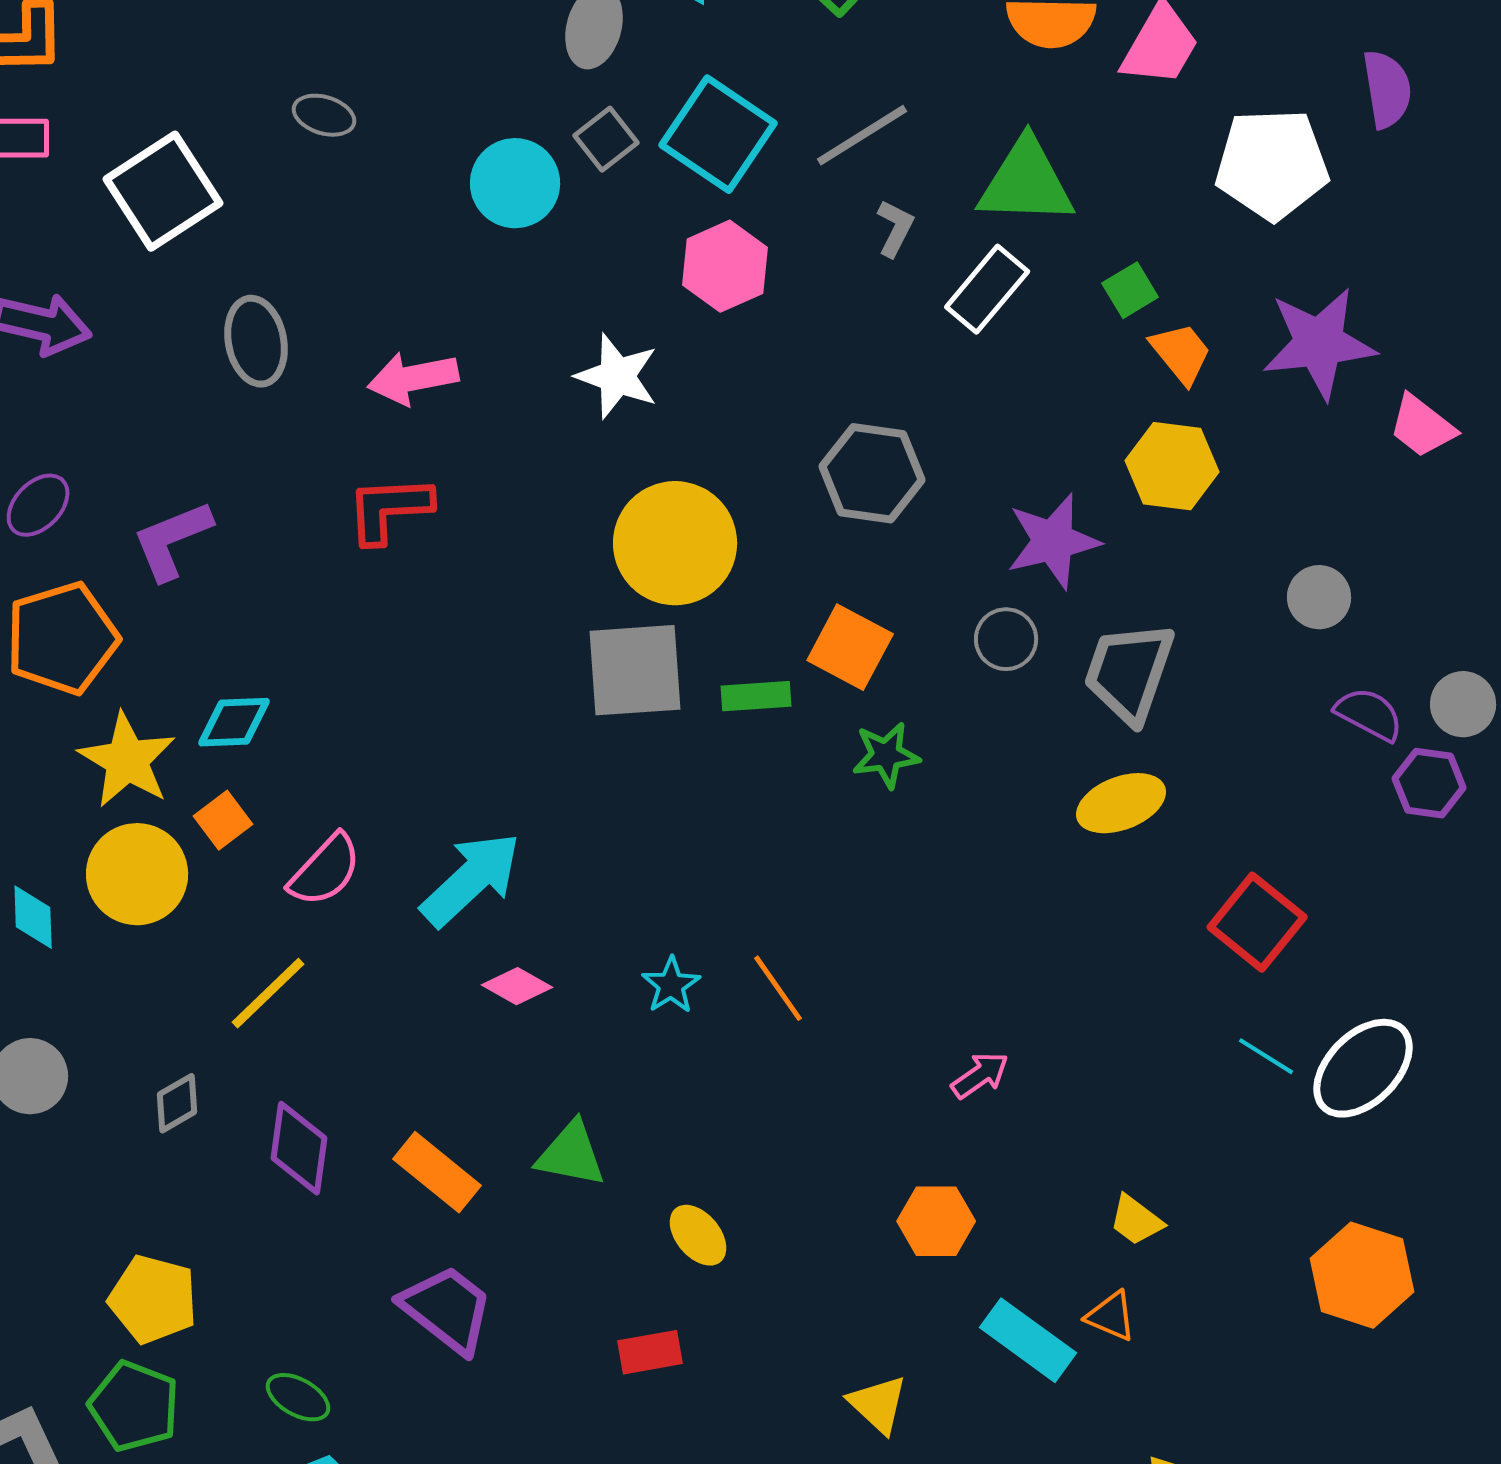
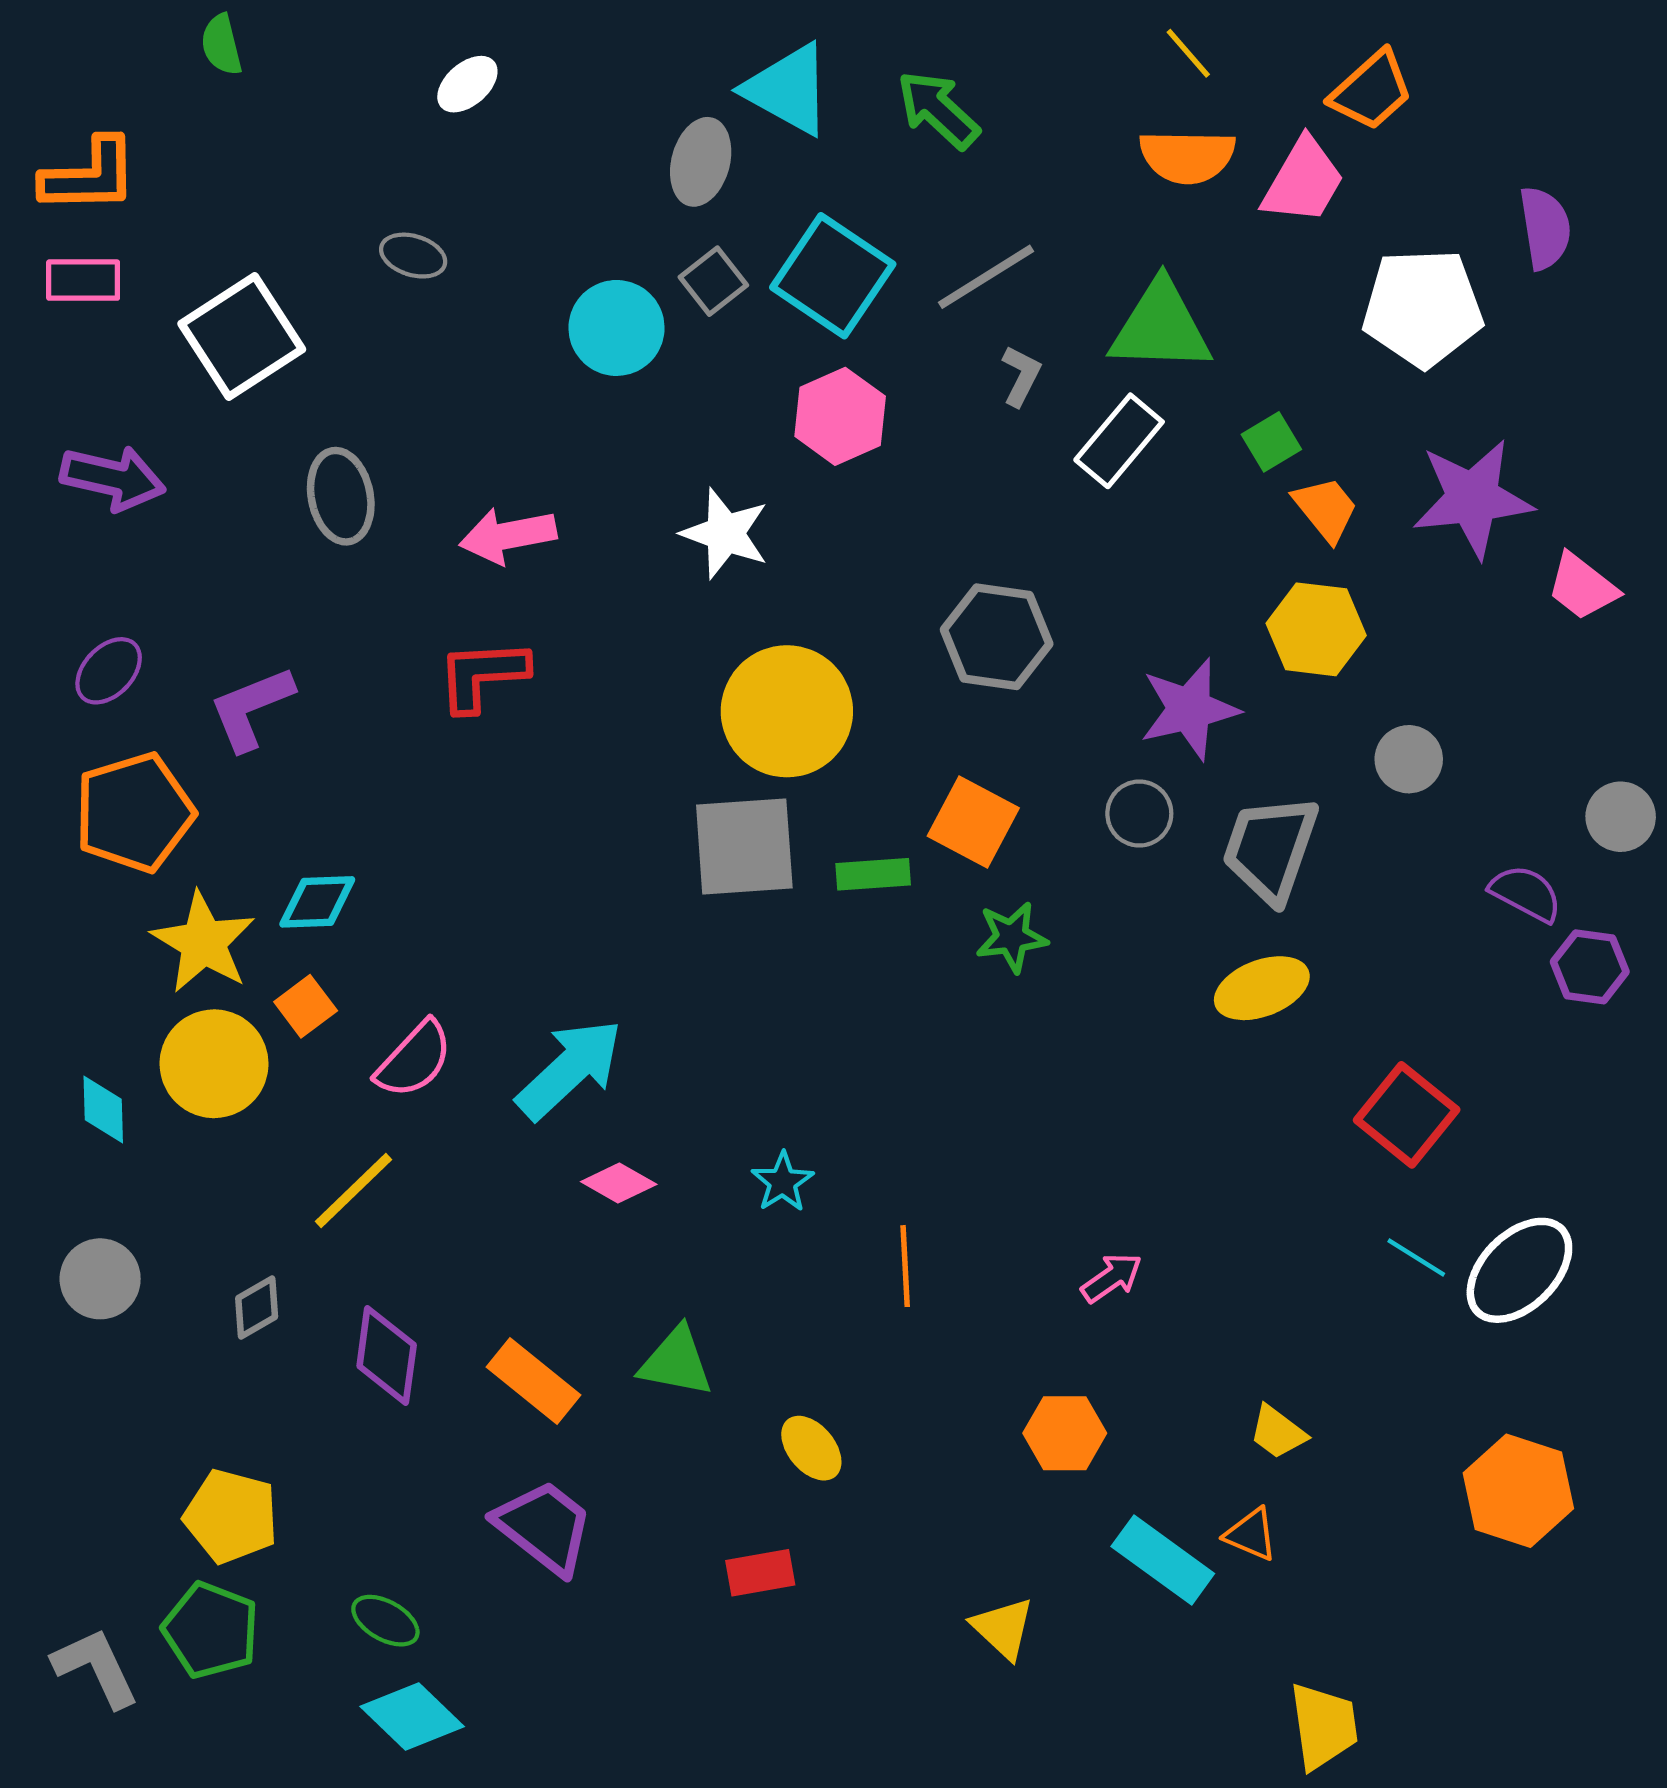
gray circle: (1319, 597) -> (1409, 759), moved
gray circle: (1463, 704) -> (1621, 817), moved
orange line: (778, 988) -> (905, 1266), moved, turned 32

